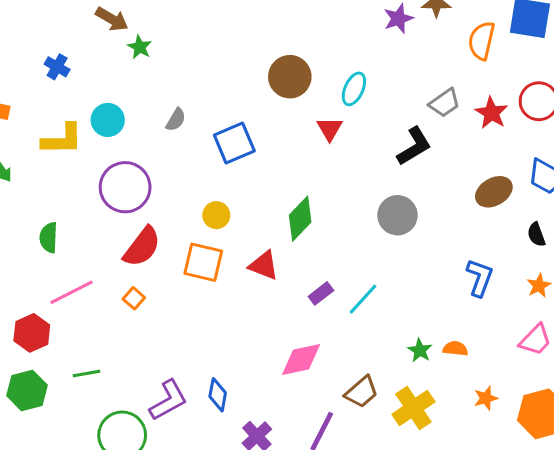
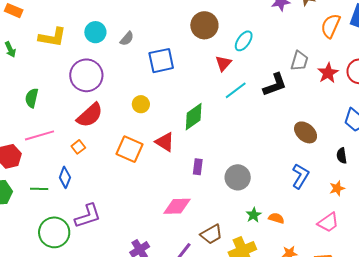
gray trapezoid: (444, 103) -> (299, 61), turned -50
cyan circle: (108, 120) -> (95, 32), moved
brown ellipse: (494, 192) -> (306, 132), moved, turned 60
gray circle: (397, 215) -> (238, 177), moved
orange square: (203, 262) -> (130, 149), moved
purple rectangle: (321, 293) -> (198, 167), turned -56
cyan line: (363, 299) -> (236, 90), moved
blue diamond: (218, 395) -> (65, 177), moved

